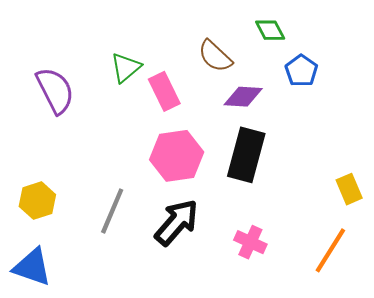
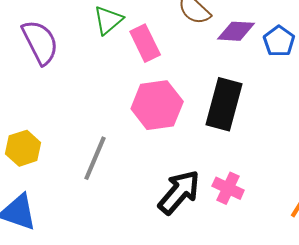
blue pentagon: (301, 71) -> (279, 41), moved
purple diamond: (243, 97) -> (236, 31), moved
black arrow: (177, 222) -> (179, 192), moved

